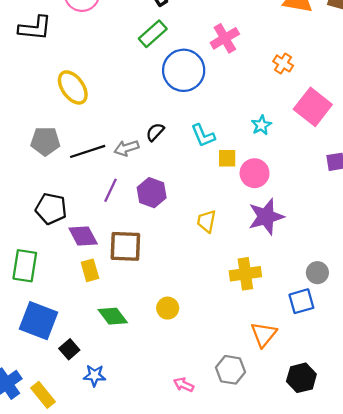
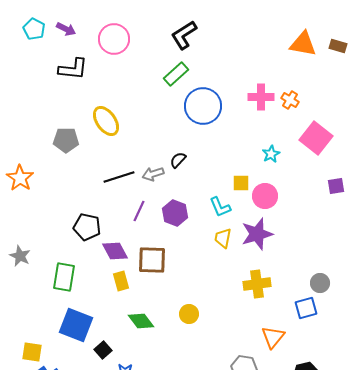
pink cross: (225, 38) -> (261, 97), moved, turned 30
cyan L-shape: (203, 135) -> (220, 207), moved
gray pentagon: (45, 141) -> (66, 140), moved
purple star: (266, 217) -> (257, 234), moved

